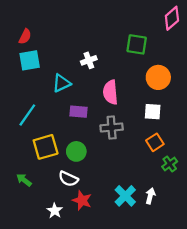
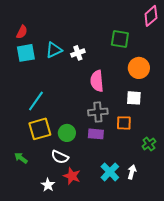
cyan triangle: (61, 83) -> (54, 50), moved
purple rectangle: (79, 112) -> (96, 134), moved
cyan line: (27, 115) -> (36, 101), moved
orange square: (155, 142) -> (124, 123), moved, turned 35

